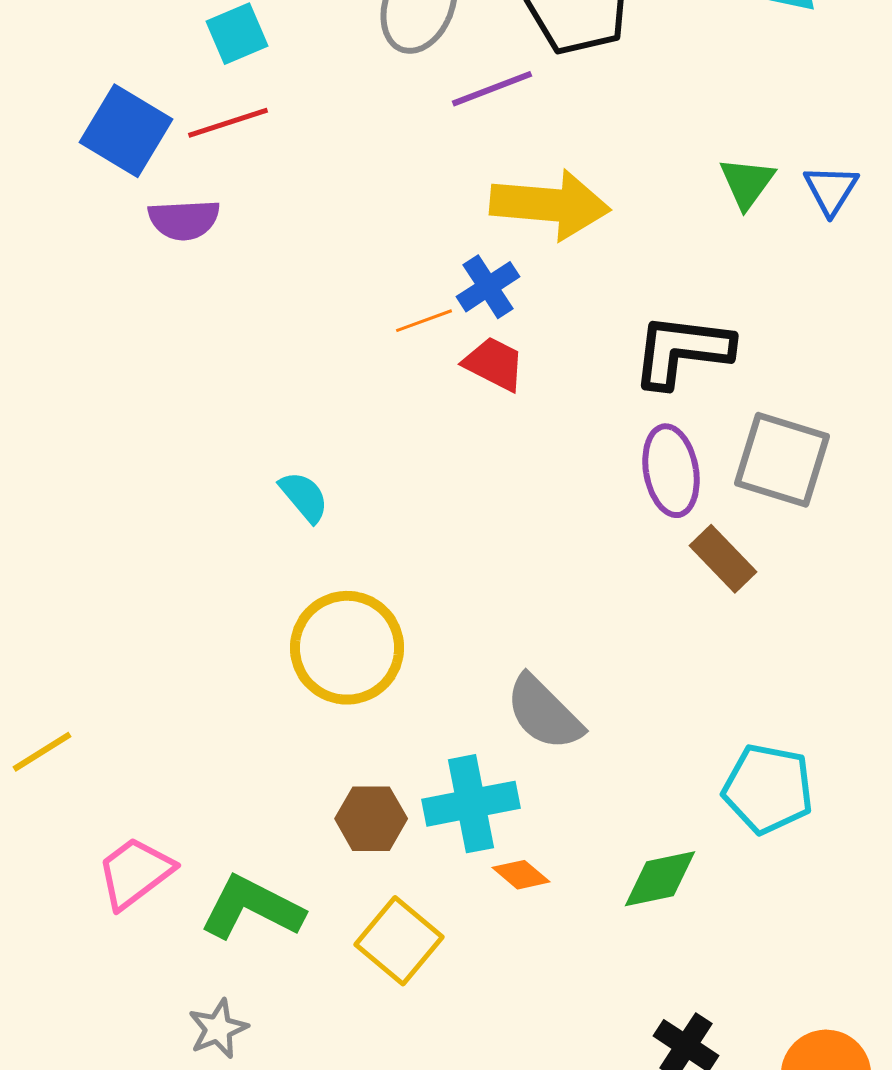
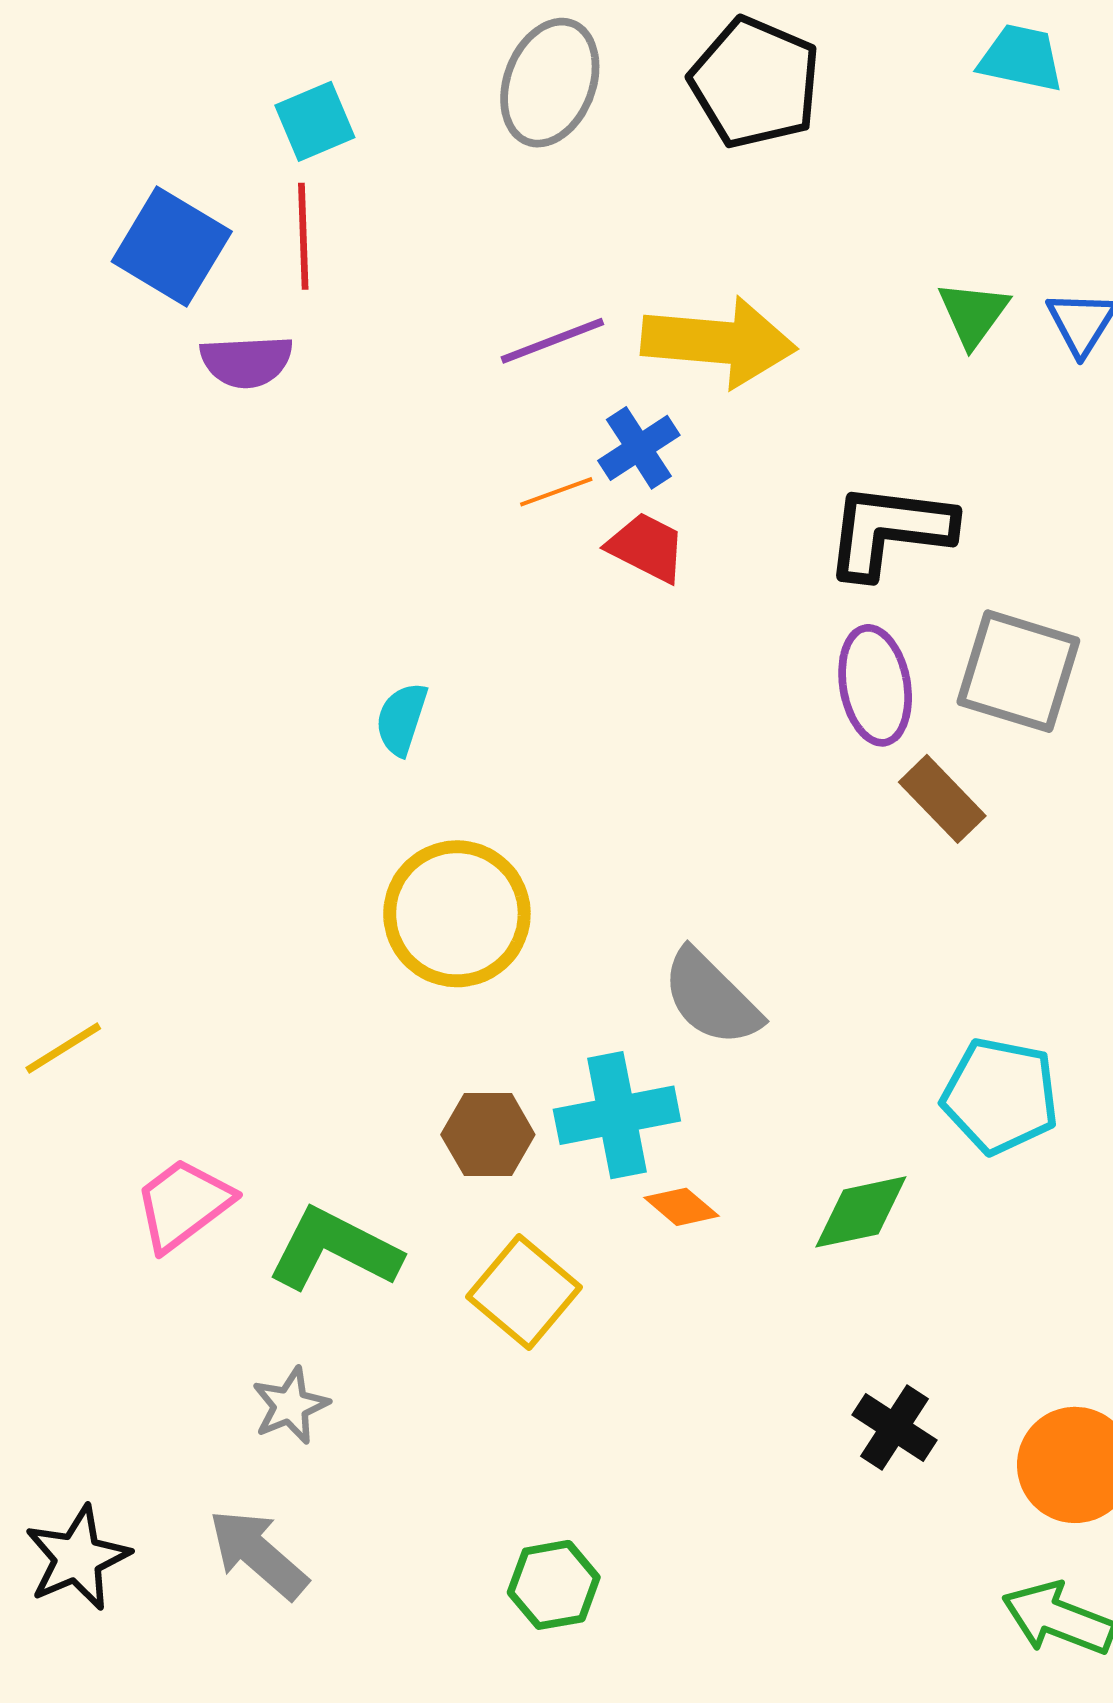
purple line: (492, 89) -> (552, 341), moved
red line: (228, 123) -> (303, 236), turned -74
cyan semicircle: (304, 497) -> (401, 719), turned -122

